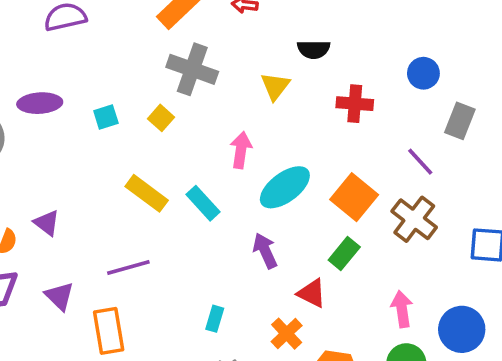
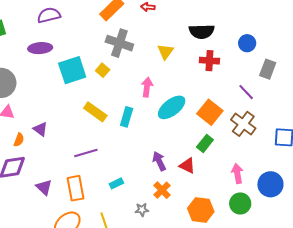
black semicircle: (314, 49) -> (202, 31), moved, size x1.4
purple ellipse: (40, 103) -> (40, 48), moved
cyan square: (106, 117) -> (72, 70), size x2.0
cyan rectangle: (203, 203) -> (127, 117), turned 60
purple arrow: (265, 251) -> (159, 161), moved
purple triangle: (59, 296) -> (44, 187), moved
cyan rectangle: (215, 319) -> (116, 183), moved, turned 48
orange cross: (287, 334) -> (162, 190), moved

